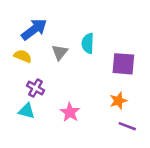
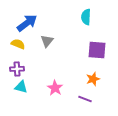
cyan semicircle: (88, 43) -> (86, 17), moved
purple cross: (35, 88) -> (17, 69), moved, turned -32
purple line: (127, 126) -> (85, 99), moved

